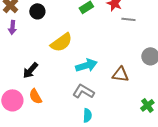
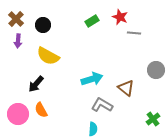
yellow semicircle: (61, 42) -> (48, 56), moved, turned 65
brown triangle: (120, 74) -> (126, 88), turned 30
gray L-shape: (83, 91) -> (102, 105), moved

